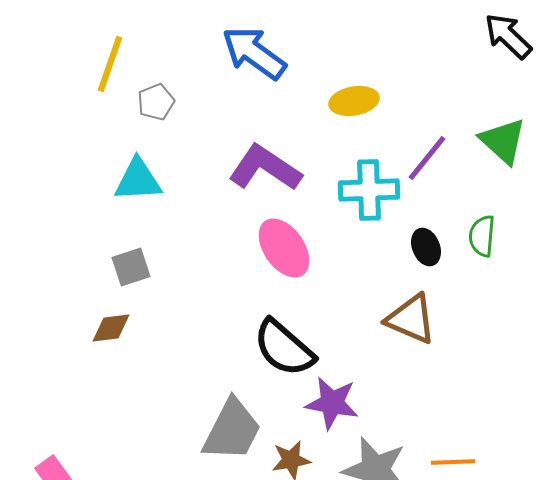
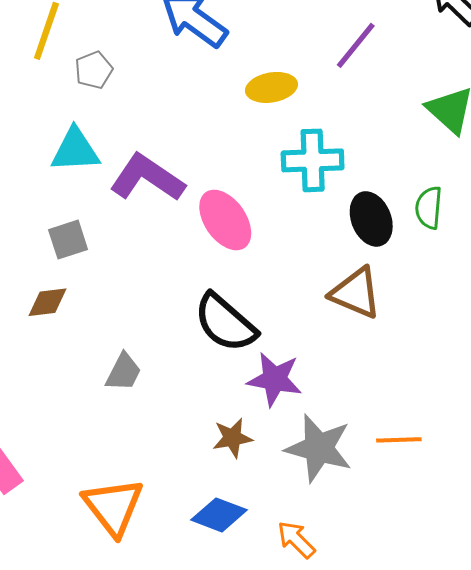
yellow ellipse: (354, 101) -> (271, 87), moved
purple line: (427, 158) -> (356, 45), moved
purple L-shape: (265, 168) -> (147, 178), moved
black ellipse: (426, 247) -> (371, 219), size x1.4
gray trapezoid: (232, 430) -> (124, 372), moved, size x0.6

